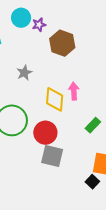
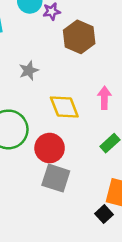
pink arrow: (74, 91) -> (104, 98), moved
yellow diamond: (55, 99) -> (64, 107), turned -30

